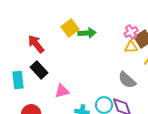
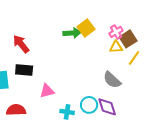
yellow square: (70, 28) -> (86, 28), moved
black rectangle: (39, 70) -> (24, 70), turned -42

